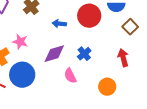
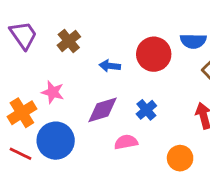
pink semicircle: (70, 76) -> (126, 142), turned 105

